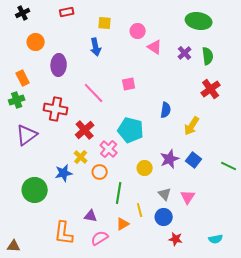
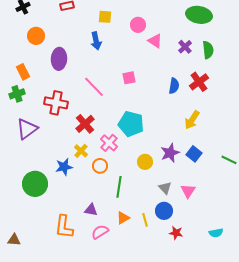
red cross: (211, 89) -> (199, 82), moved
blue semicircle: (166, 110) -> (174, 86), moved
yellow line: (140, 210) -> (145, 220), moved

